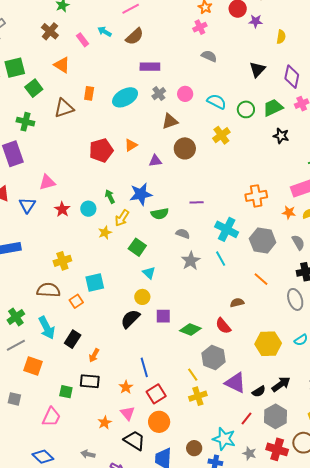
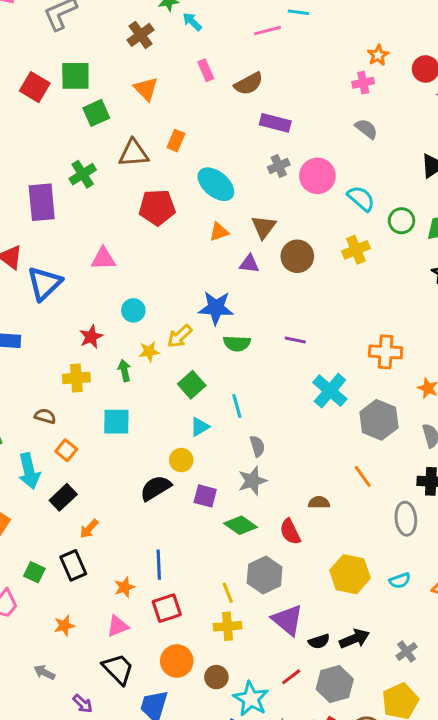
cyan arrow: (105, 32) -> (192, 22), moved
brown semicircle: (135, 36) -> (249, 84), moved
pink rectangle: (82, 40) -> (206, 70), moved
pink circle: (185, 94) -> (317, 176), size x1.5
cyan ellipse: (125, 97) -> (216, 184), moved, turned 55
brown triangle: (170, 121) -> (264, 227), moved, turned -48
green cross: (25, 122) -> (83, 174), moved, turned 30
red pentagon: (101, 150) -> (157, 207), moved
pink triangle: (47, 182) -> (103, 259), moved
green arrow: (110, 197) -> (124, 371), moved
blue triangle: (27, 205) -> (44, 283), size x1.4
red star: (62, 209) -> (91, 337), moved
gray semicircle: (183, 234) -> (257, 446), moved, turned 40
cyan line: (221, 259) -> (237, 406), moved
gray star: (191, 261) -> (252, 481), moved
cyan triangle: (149, 273) -> (200, 427), turned 32
brown semicircle: (48, 290) -> (45, 416), size x0.6
orange square: (76, 301) -> (66, 450), moved, turned -32
black rectangle: (90, 381) -> (73, 565), turned 48
pink triangle: (128, 413) -> (118, 626), turned 35
orange circle: (159, 422) -> (177, 661), moved
orange star: (105, 423) -> (64, 626), moved
brown circle: (194, 448) -> (216, 677), moved

